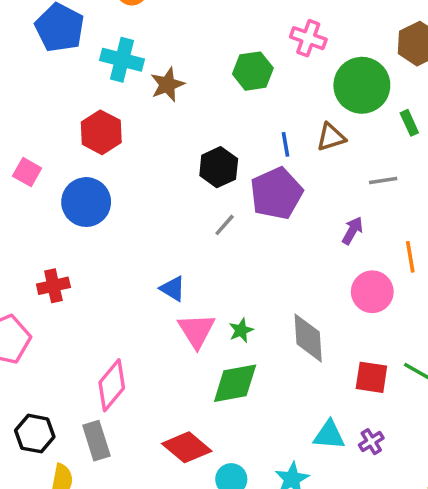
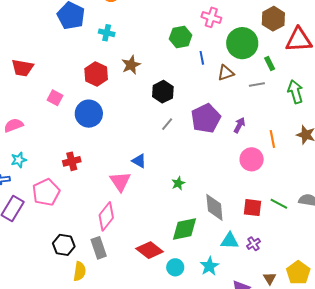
cyan cross: (122, 60) -> (107, 33), size x0.7
brown star: (167, 85) -> (131, 65), moved
blue line: (286, 144) -> (202, 58), moved
gray line: (383, 181) -> (257, 85), moved
purple pentagon: (276, 193) -> (206, 118), moved
pink triangle: (196, 331) -> (120, 181), moved
gray diamond: (308, 338) -> (214, 207), moved
green diamond: (235, 383) -> (184, 229), moved

